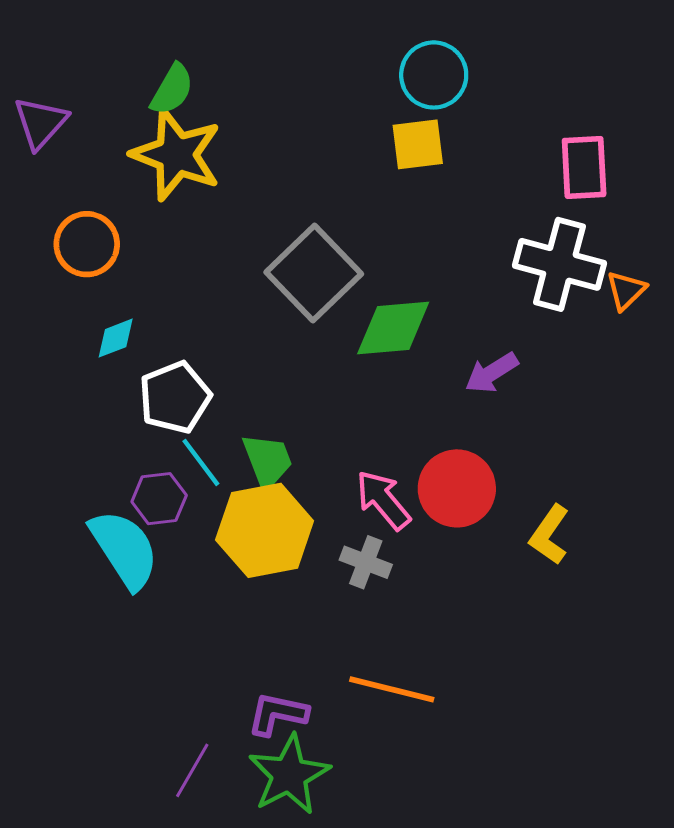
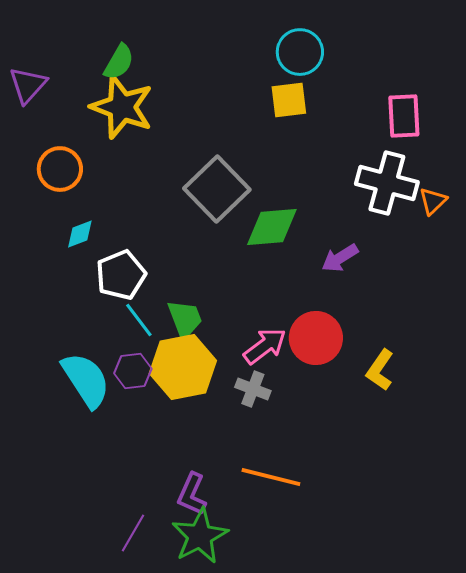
purple hexagon: (159, 499) -> (133, 371), moved
pink arrow: (383, 500) -> (265, 346), turned 93
purple L-shape: (278, 714) -> (192, 494), turned -78

